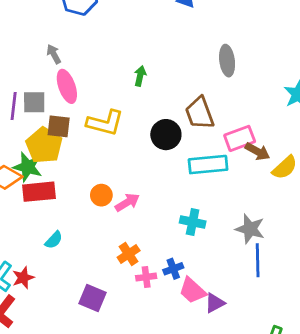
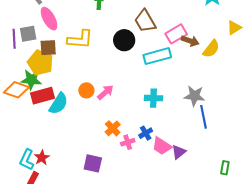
cyan semicircle: (54, 240) -> (58, 104), moved, size x1.6

